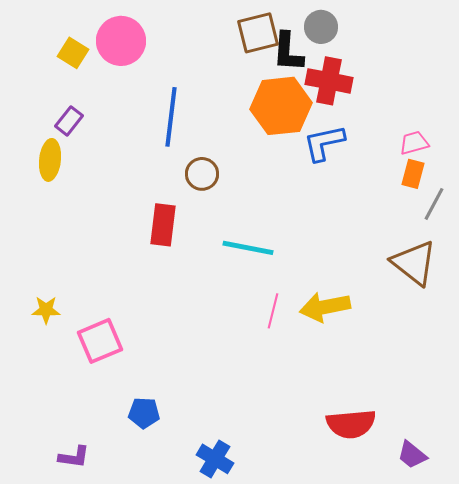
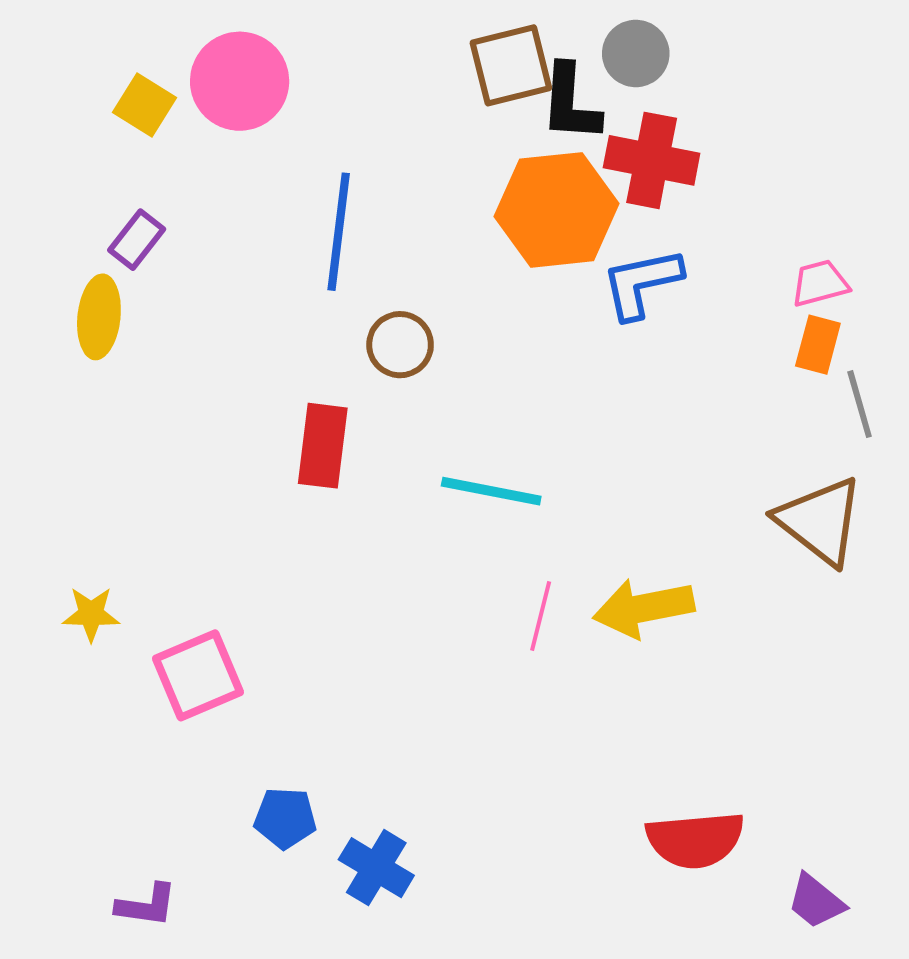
gray line: (434, 204) -> (860, 404), turned -44
blue cross: (215, 459) -> (376, 868), moved

